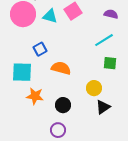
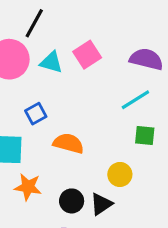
purple semicircle: (111, 14) -> (146, 59), size x1.5
black triangle: (103, 107) -> (101, 204), moved

